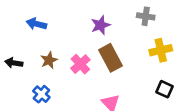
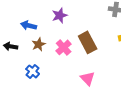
blue arrow: (36, 24) -> (29, 25), moved
purple star: (100, 25) -> (60, 15), moved

